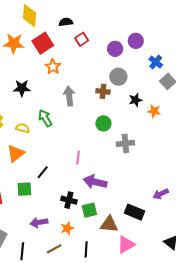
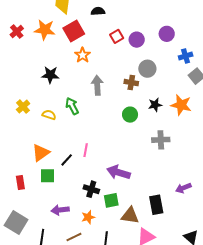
red square: (82, 39) -> (117, 36), moved
purple circle: (115, 49) -> (137, 40), moved
blue cross: (156, 62) -> (186, 56), turned 32
black star: (135, 100) -> (155, 105), moved
orange star: (154, 111) -> (181, 105), size x1.5
gray cross: (125, 143) -> (161, 140), moved
orange triangle: (16, 153) -> (41, 153), moved
pink line: (78, 158) -> (86, 150), moved
black rectangle: (135, 212) -> (156, 205), turned 54

